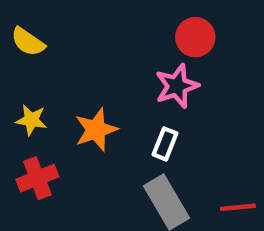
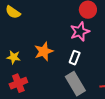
yellow star: (31, 120) -> (14, 57), moved
red cross: (37, 178) -> (18, 83), moved

